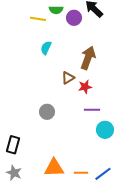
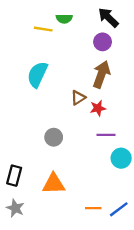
purple circle: (74, 18) -> (103, 42), moved
cyan semicircle: (46, 48) -> (37, 74), moved, size x1.6
orange triangle: (54, 168) -> (54, 184), moved

